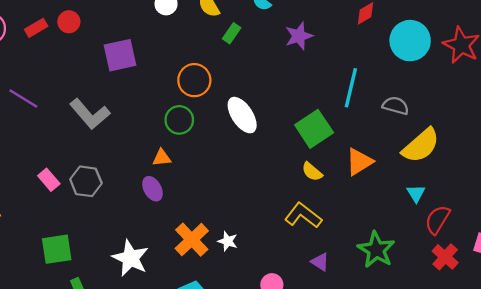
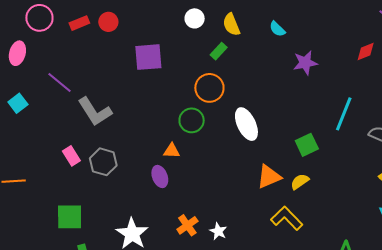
green rectangle: (232, 33) -> (219, 51), moved
gray L-shape: (90, 114) -> (95, 112), moved
green square: (314, 129) -> (307, 145), size x0.7
orange triangle: (359, 162) -> (269, 177), moved
yellow semicircle: (312, 172) -> (300, 182), turned 96
orange cross: (192, 240) -> (187, 225), size x0.7

